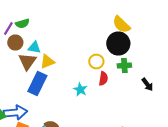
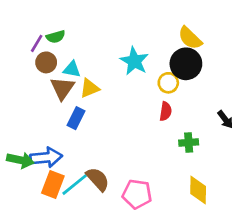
yellow circle: (96, 62) -> (168, 83), moved
green cross: (124, 66) -> (189, 143), moved
blue rectangle: (37, 84) -> (76, 118), size x0.7
cyan star: (80, 90) -> (134, 61), moved, size x1.5

